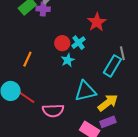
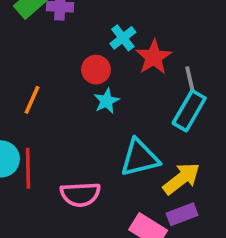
red star: (97, 22) -> (154, 57), moved
cyan cross: (79, 43) -> (123, 38), moved
gray line: (122, 53) -> (190, 79), moved
red line: (25, 96) -> (28, 168), turned 55

